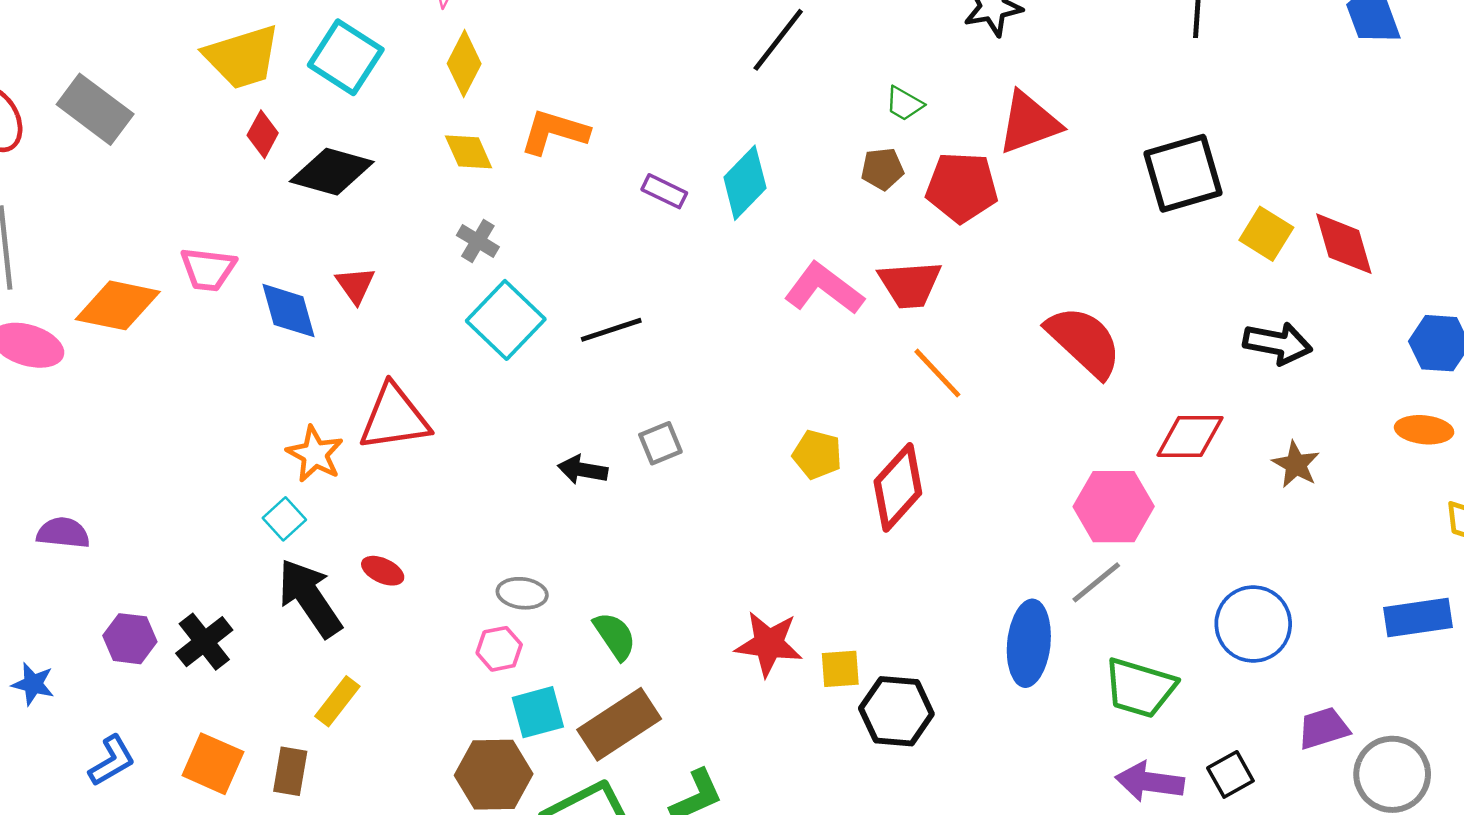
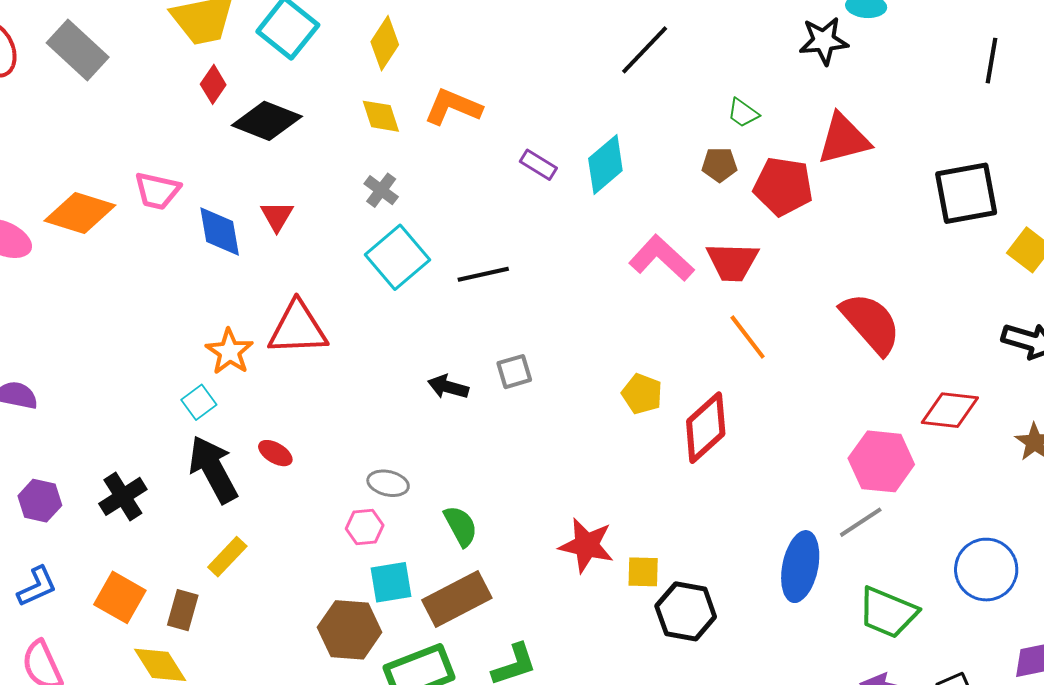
purple hexagon: (130, 639) -> (40, 501), moved

